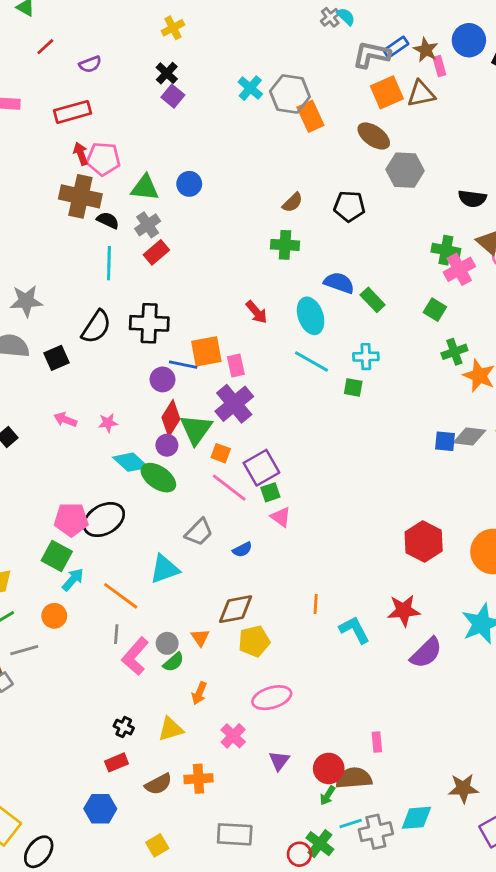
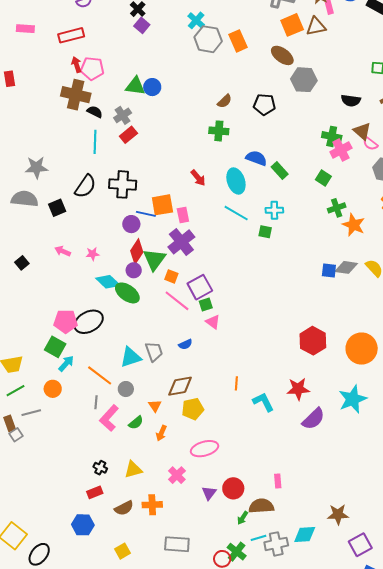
gray hexagon: (290, 94) -> (208, 39), moved
green triangle: (145, 188) -> (135, 86), moved
gray trapezoid: (199, 532) -> (154, 352), moved, turned -65
gray circle: (167, 643) -> (126, 389), moved
orange arrow: (199, 693) -> (161, 433), moved
red circle: (329, 768) -> (233, 488), moved

